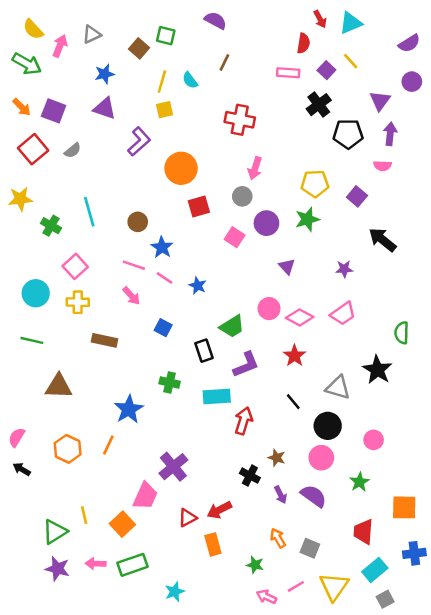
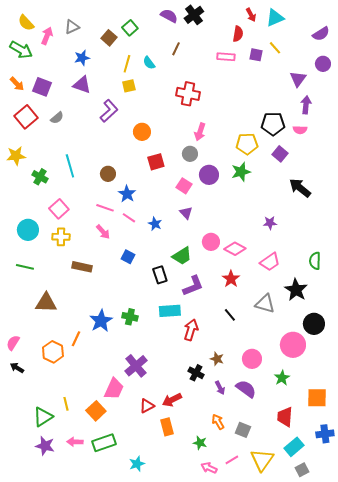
green square: (166, 36) -> (130, 28), turned 35
purple square: (326, 70) -> (256, 55), turned -32
black cross: (319, 105) -> (194, 15), moved
black pentagon: (348, 134) -> (273, 124), moved
orange circle: (181, 168) -> (142, 132), size x0.7
purple triangle: (287, 266) -> (186, 213), moved
purple star: (344, 269) -> (270, 223), moved
pink trapezoid: (343, 314) -> (270, 262), moved
green cross: (170, 382) -> (130, 317), moved
black circle: (328, 426) -> (314, 324), moved
pink circle: (374, 440) -> (293, 345), size x1.6
orange line: (108, 445) -> (76, 339), moved

